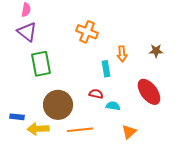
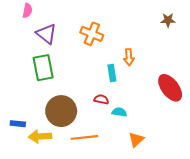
purple triangle: (27, 32) -> (46, 34), moved
brown star: (156, 51) -> (168, 20), moved
red ellipse: (149, 92) -> (170, 88), moved

